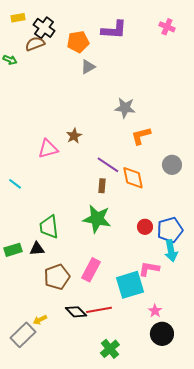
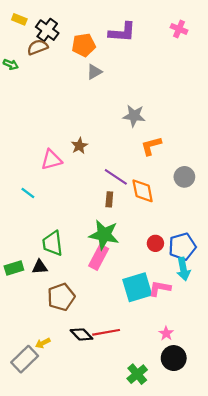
yellow rectangle: (18, 18) -> (19, 19), turned 32
cyan line: (15, 184) -> (28, 193), moved
pink rectangle: (91, 270) -> (99, 257), moved
cyan square: (130, 285) -> (137, 287), moved
green cross: (110, 349) -> (137, 374), moved

